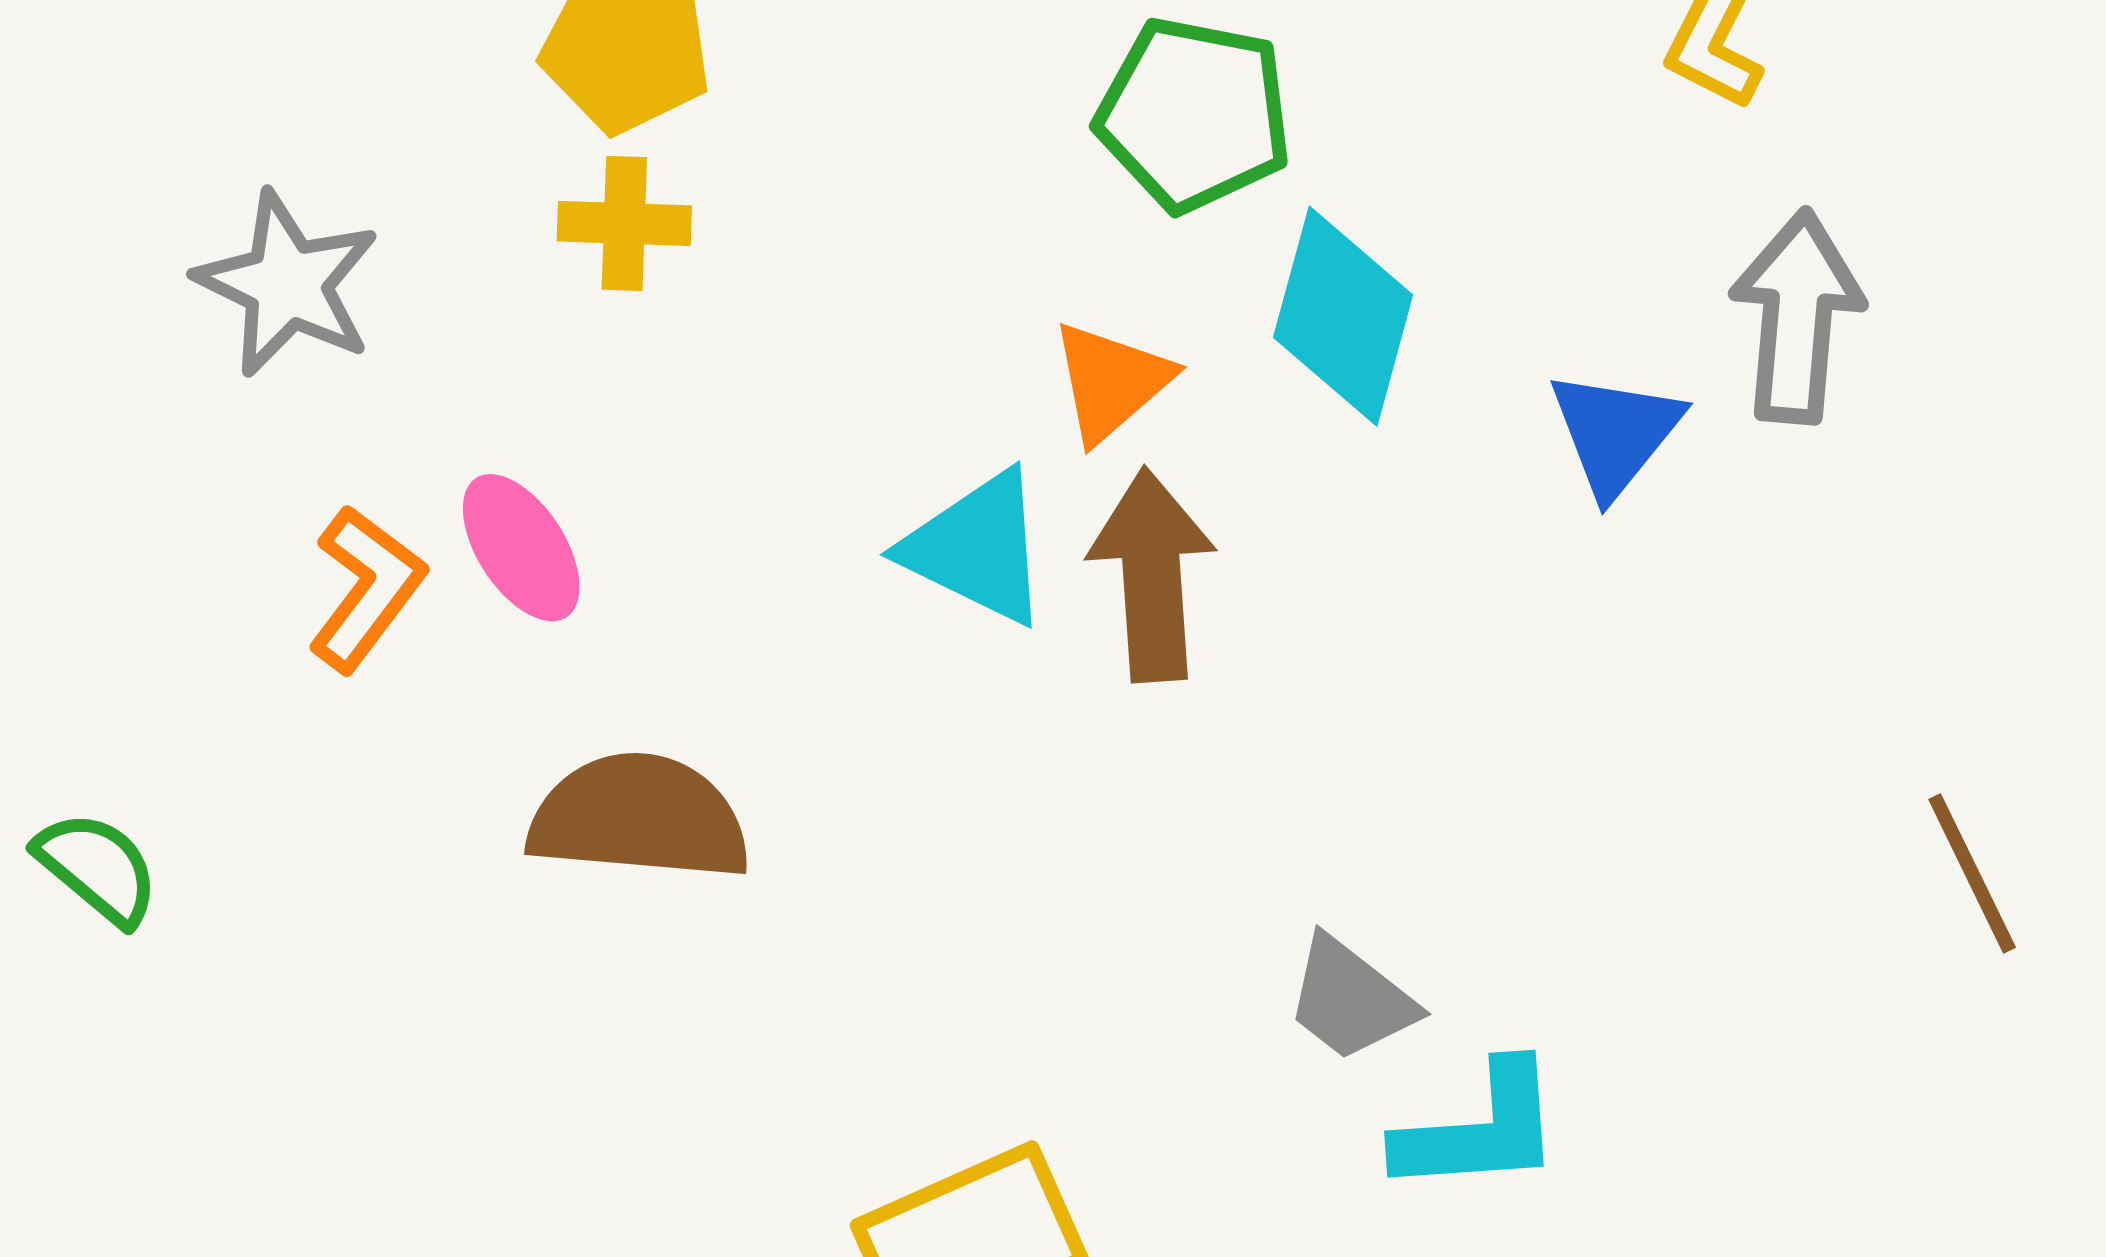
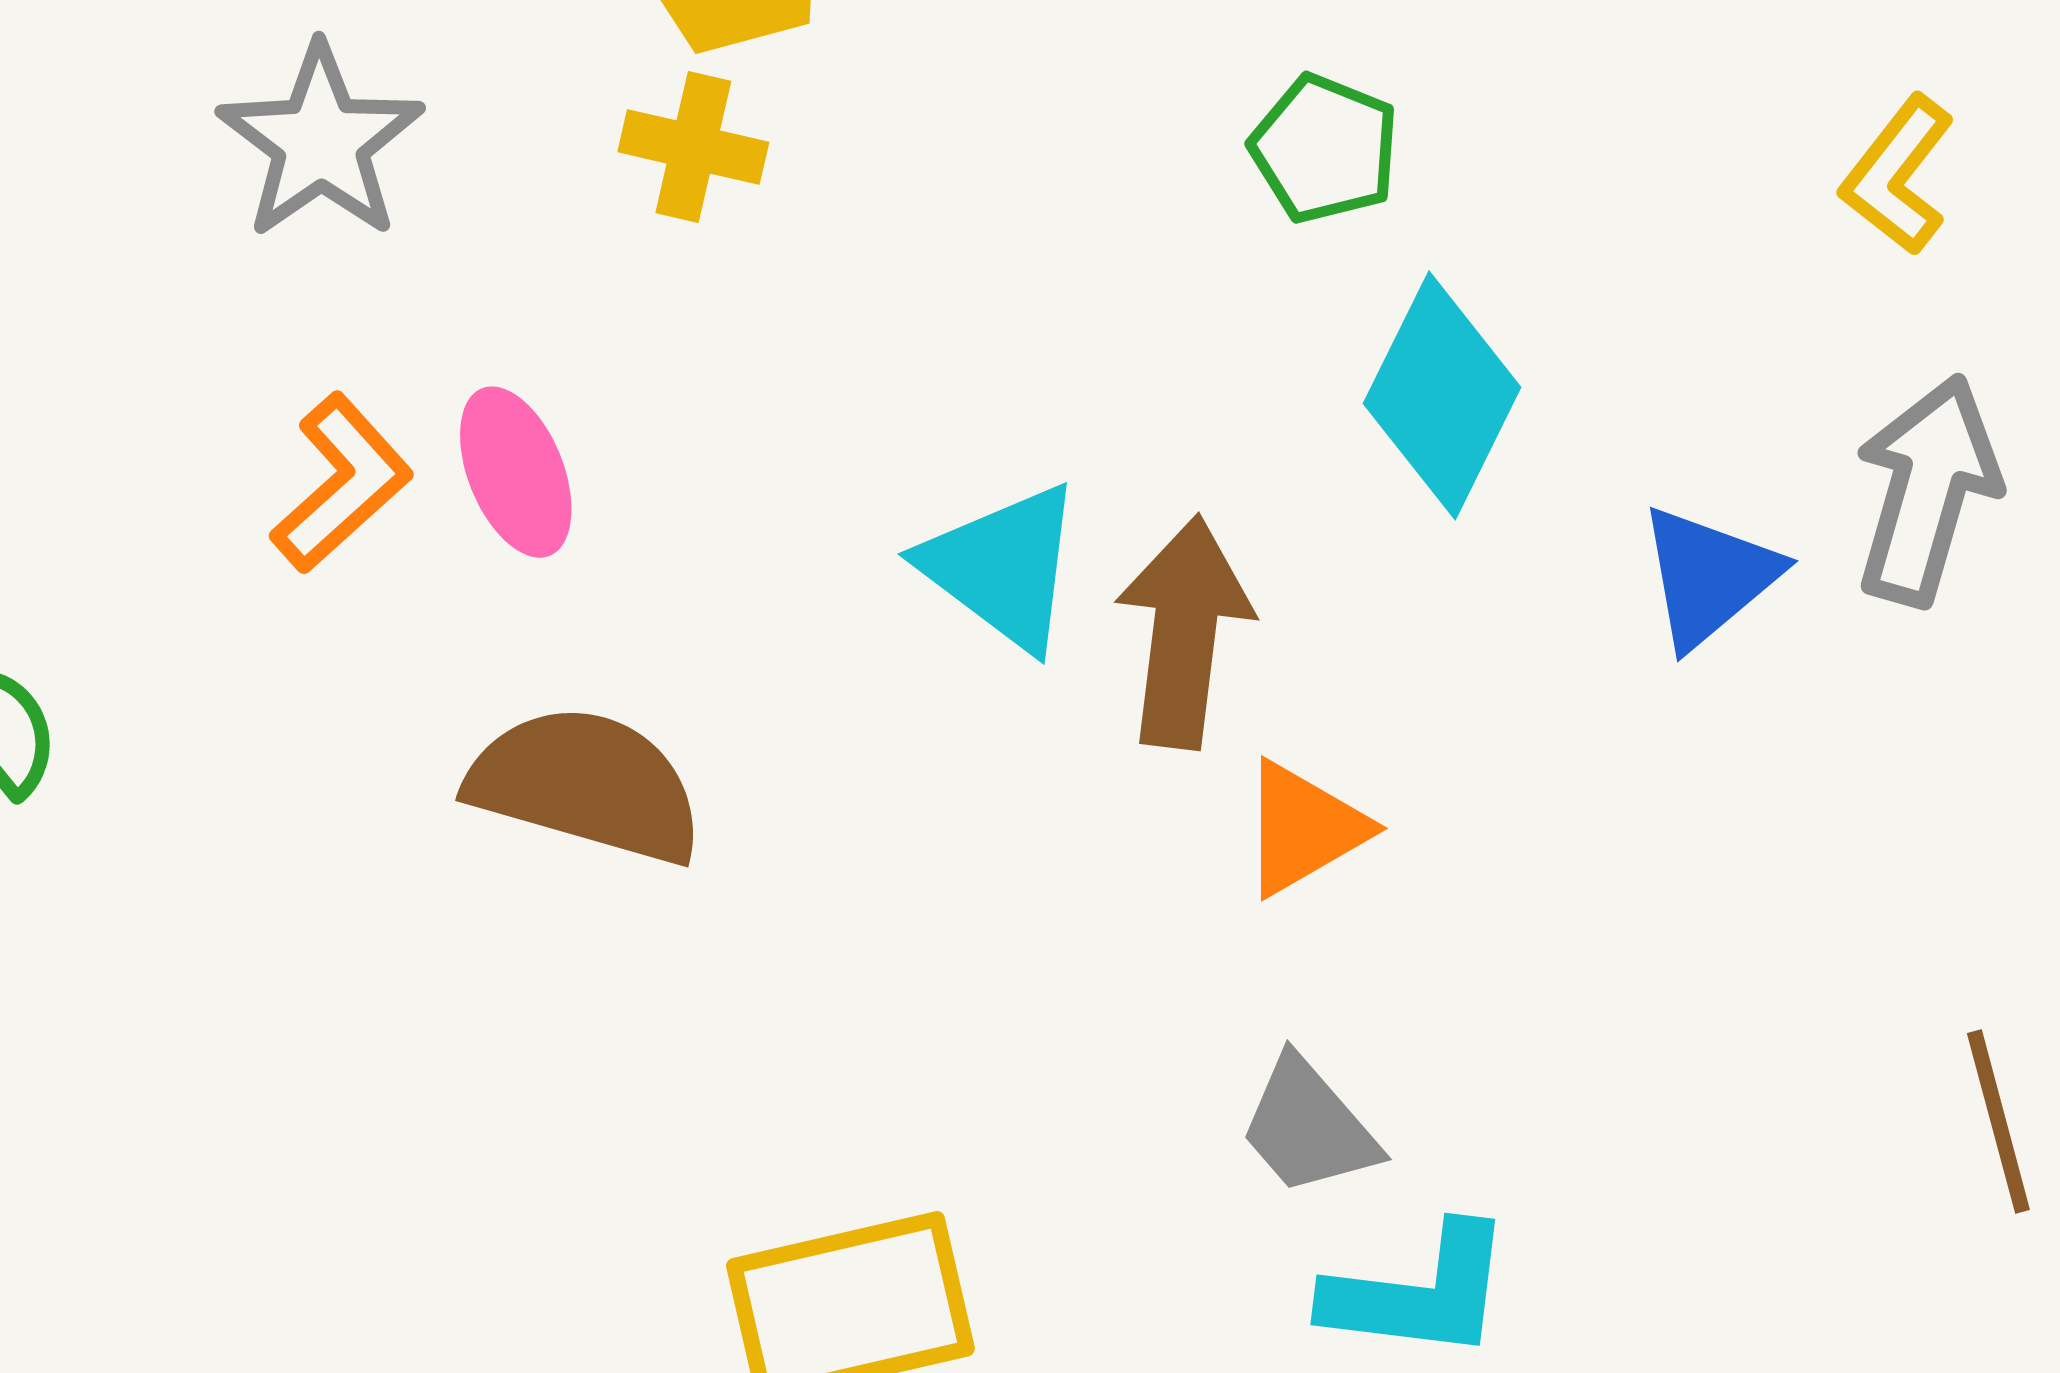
green pentagon: (1194, 114) -> (1325, 149), size x0.7
orange triangle: (1111, 382) -> (1304, 828), moved

